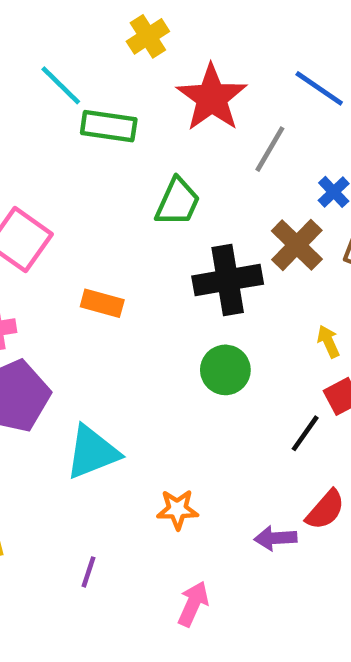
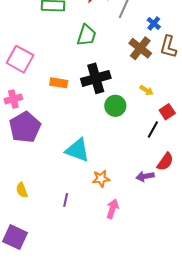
black cross: (228, 280) -> (96, 78), moved
yellow arrow: (328, 342) -> (147, 90), moved, turned 152
cyan triangle: (92, 452) -> (78, 150), moved, turned 48
orange star: (177, 509) -> (101, 179), moved

